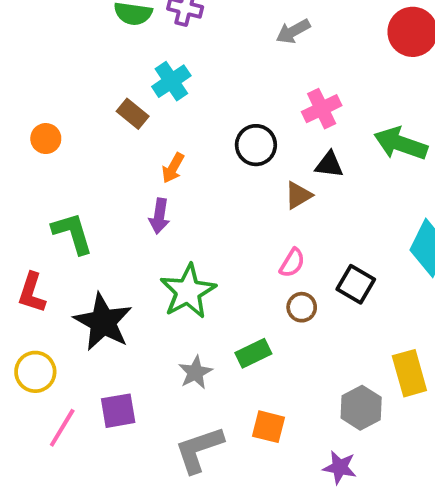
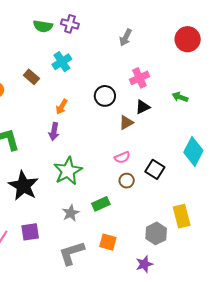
gray arrow: (293, 31) -> (126, 37), turned -36
brown rectangle: (133, 114) -> (31, 77), moved
green arrow: (401, 144) -> (180, 97), size x0.6
black triangle: (329, 165) -> (143, 107), turned -35
pink semicircle: (292, 263) -> (122, 157), turned 35
purple star: (340, 467) -> (144, 264), turned -30

